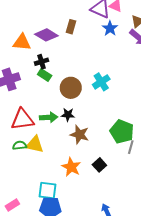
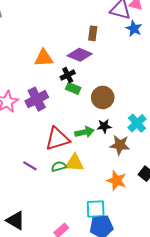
purple diamond: (46, 35) -> (80, 55), moved
cyan cross: (101, 82) -> (137, 123), moved

